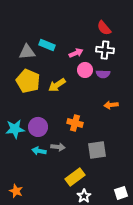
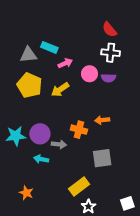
pink arrow: (76, 53) -> (65, 63), moved
orange arrow: (111, 105) -> (102, 120), moved
gray arrow: (58, 147) -> (59, 144), moved
orange star: (16, 191) -> (26, 193), moved

